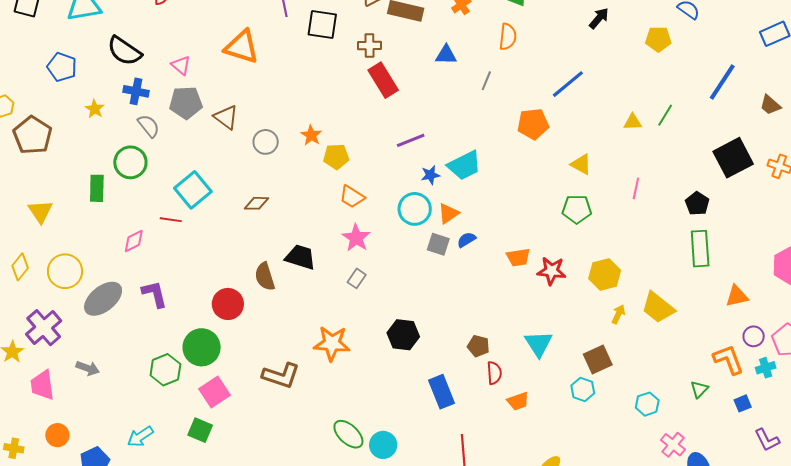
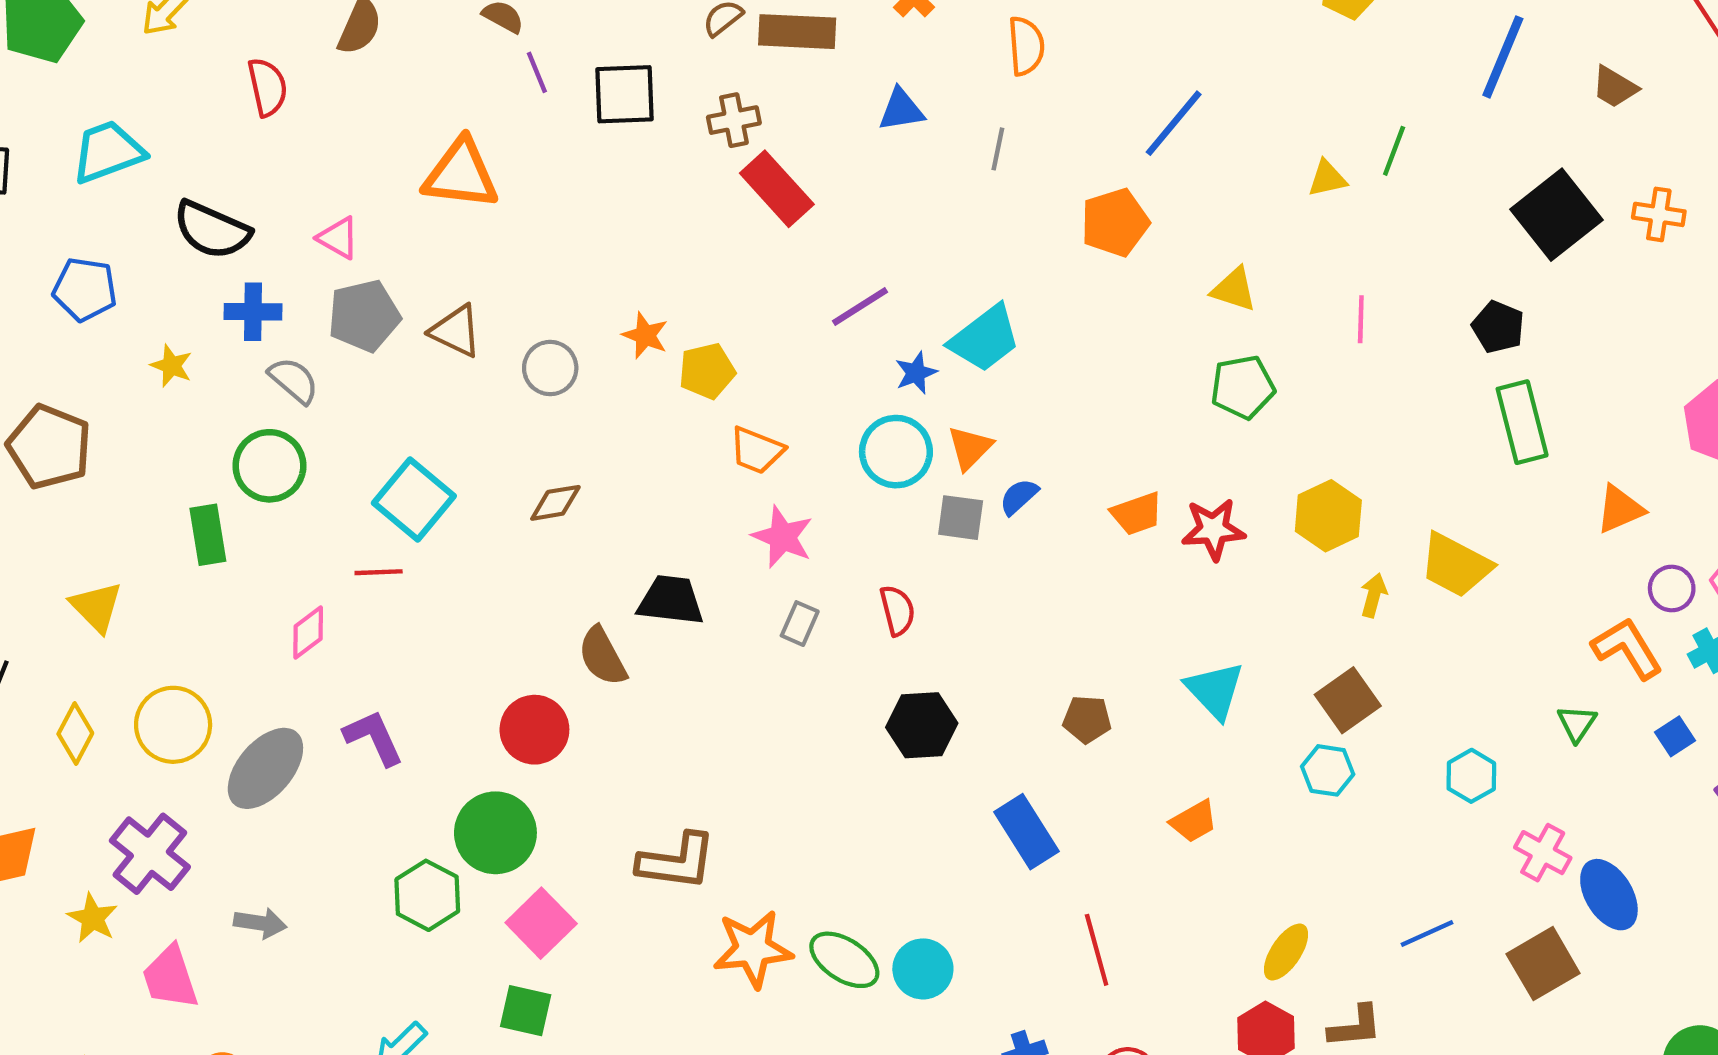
orange star: (332, 343) -> (753, 949), moved
red semicircle: (494, 373) -> (897, 610), moved

